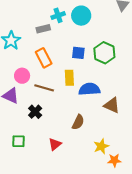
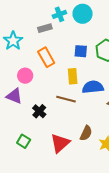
brown line: (44, 88) -> (66, 99), moved
brown semicircle: (78, 122) -> (86, 133), moved
green square: (18, 141) -> (24, 141), turned 32
red triangle: (55, 144) -> (60, 143), size x1.5

